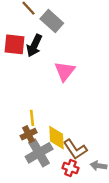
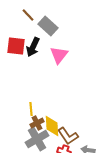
pink triangle: (65, 71) -> (59, 55), moved
brown cross: (29, 134) -> (37, 123), moved

